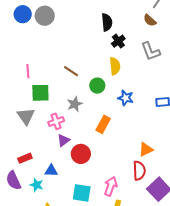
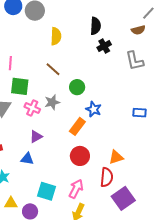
brown semicircle: (150, 20) -> (138, 30), turned -64
yellow semicircle: (115, 66) -> (56, 36), moved
blue star: (126, 98) -> (94, 109), moved
pink cross: (56, 121) -> (32, 108), moved, turned 35
red circle: (81, 154) -> (80, 156), moved
blue triangle: (51, 171) -> (27, 159), moved

